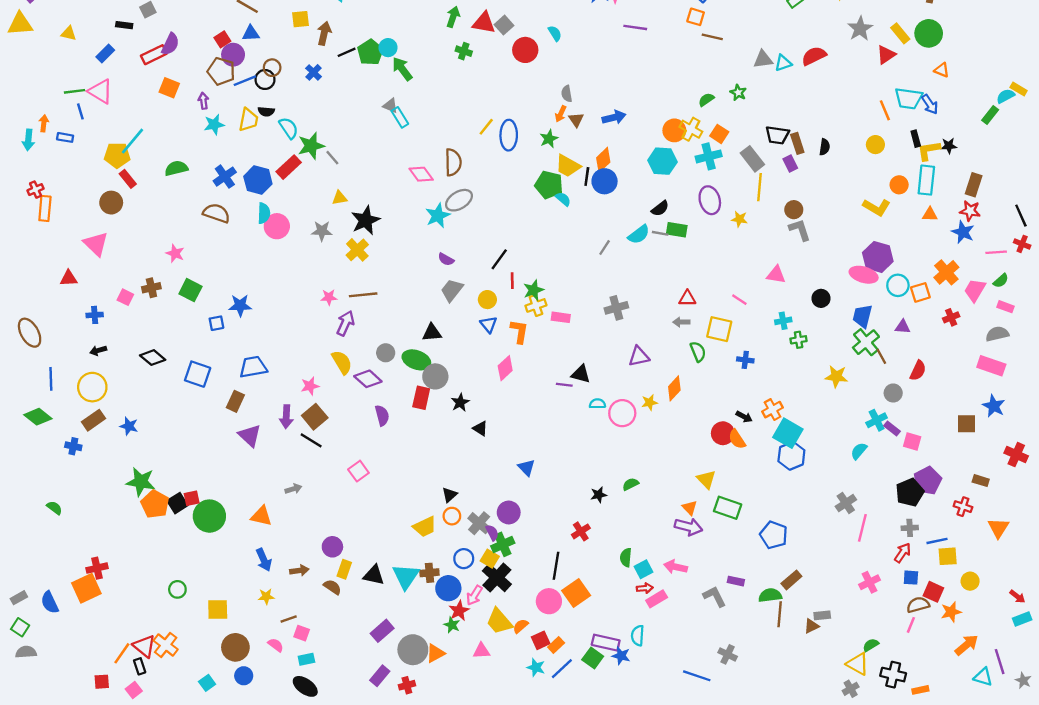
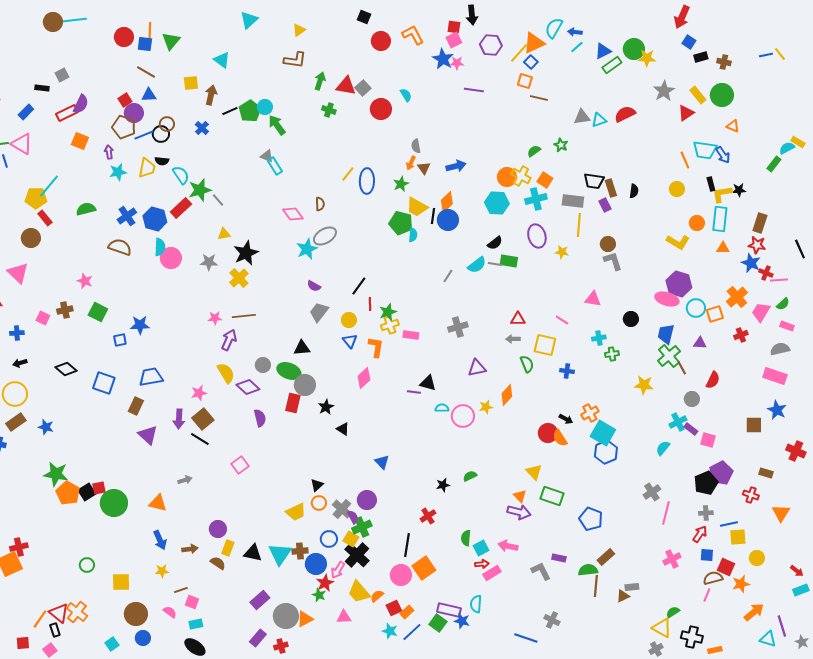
gray rectangle: (752, 159) -> (573, 201), turned -45
brown semicircle: (453, 162) -> (320, 204), size x0.6
cyan semicircle: (563, 199) -> (413, 235), turned 56
red cross: (1022, 244) -> (766, 273), moved

